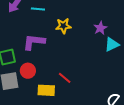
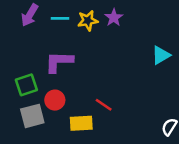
yellow star: (63, 26) -> (88, 21), moved
purple star: (100, 28) -> (114, 18), moved

